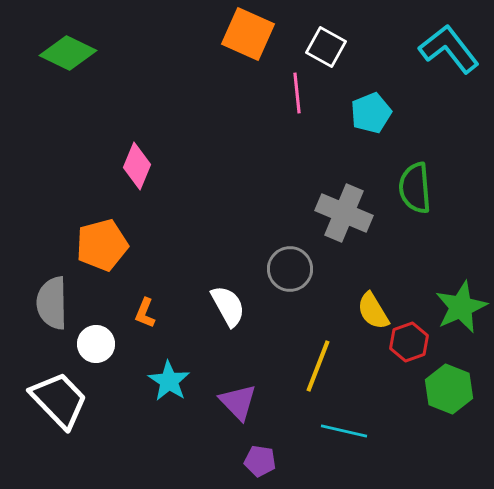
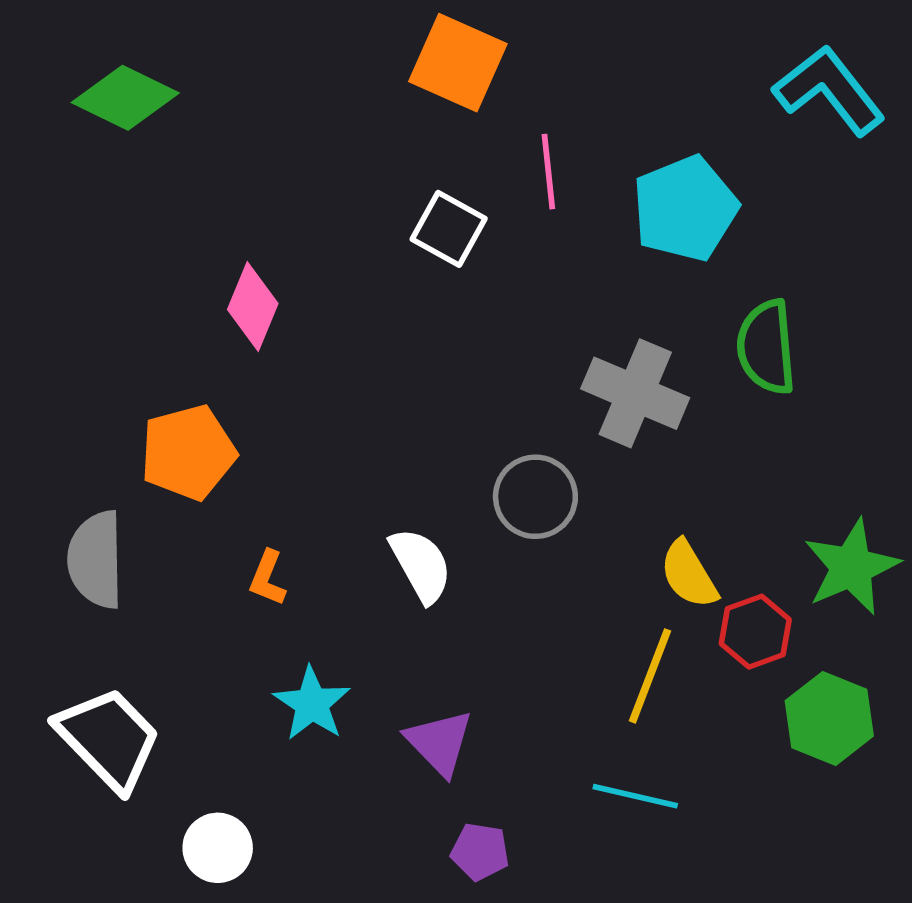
white square: (326, 47) -> (449, 229), moved
cyan pentagon: (371, 113) -> (685, 209), size x1.4
white circle: (96, 344) -> (218, 848), moved
yellow line: (318, 366) -> (650, 676), moved

